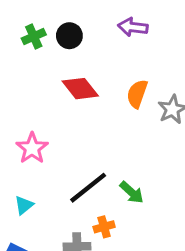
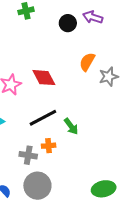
black circle: (69, 36) -> (68, 23), moved
red diamond: (80, 89) -> (44, 78), moved

